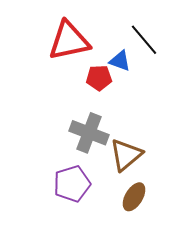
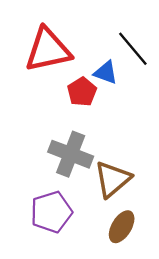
red pentagon: (99, 78) -> (82, 92), turned -30

